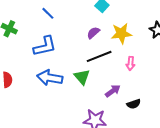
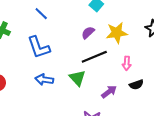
blue L-shape: (45, 46) -> (39, 47), turned 85
blue arrow: (50, 78) -> (44, 80), size x0.7
black semicircle: (134, 104) -> (136, 85), moved

